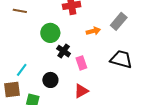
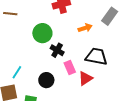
black trapezoid: (121, 59) -> (96, 57), moved
pink rectangle: (81, 63) -> (70, 68), moved
red triangle: (81, 91) -> (85, 78), moved

